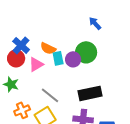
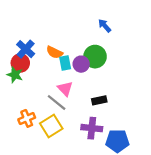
pink triangle: (36, 64) -> (65, 89), moved, turned -42
green star: (11, 84) -> (15, 75), moved
black rectangle: (90, 93) -> (99, 100), size x0.6

